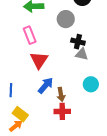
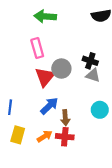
gray circle: (66, 19) -> (61, 69), moved
yellow rectangle: (20, 114) -> (18, 135), turned 63
orange arrow: (16, 126) -> (45, 136), moved

